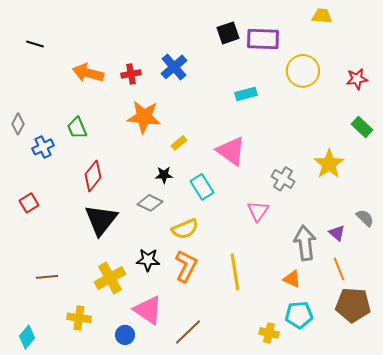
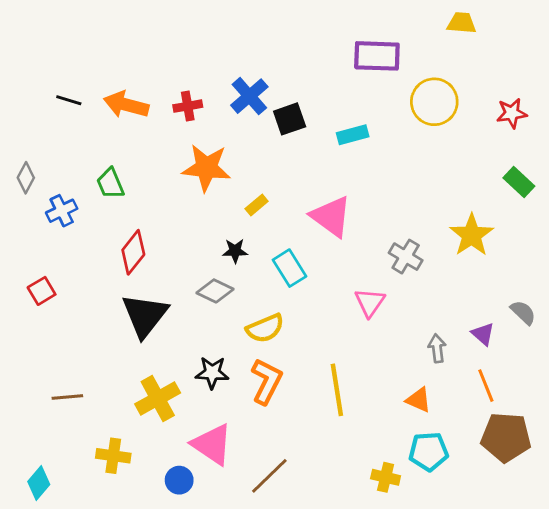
black square: (228, 33) -> (290, 119), moved
black line: (35, 44) -> (69, 100), moved
gray arrow: (305, 243) -> (437, 348), size x0.6

